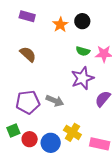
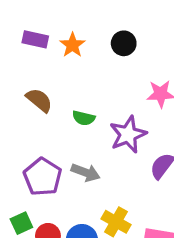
orange star: (60, 25) -> (72, 45), moved
green semicircle: (83, 51) -> (84, 118), moved
purple pentagon: (28, 102) -> (43, 177), turned -30

